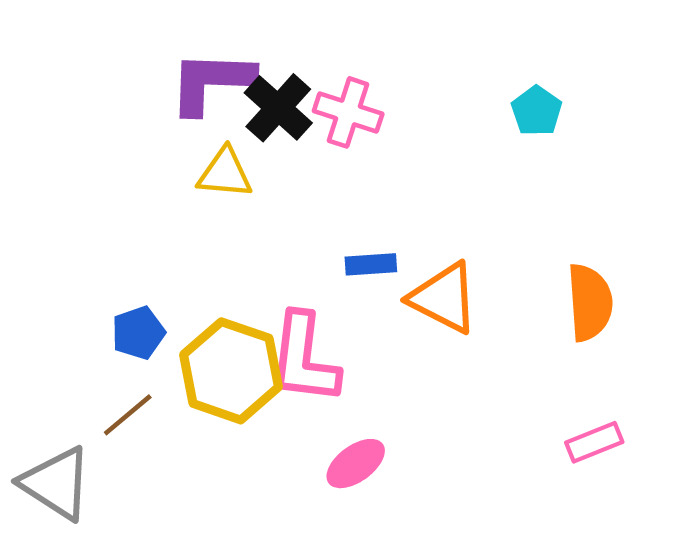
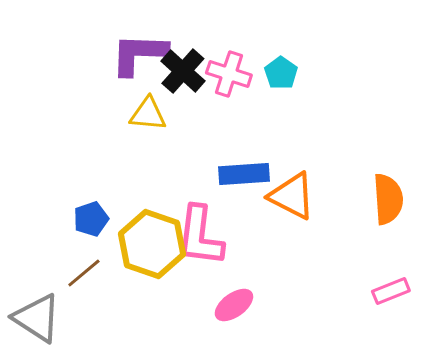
cyan pentagon: (537, 111) -> (281, 73), moved
blue rectangle: (371, 264) -> (244, 174), size x1.5

